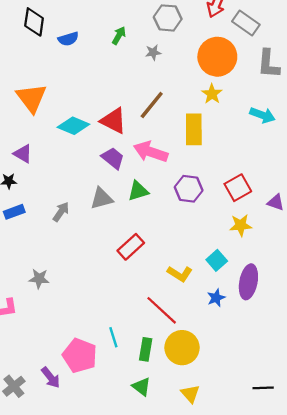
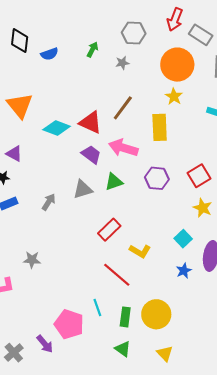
yellow star: (241, 225) -> (203, 208), turned 30
yellow L-shape: (180, 274) -> (140, 251), moved
red line: (162, 310) -> (117, 275), moved

